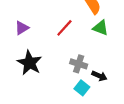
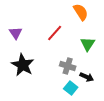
purple triangle: (22, 28) -> (16, 33), turned -32
green triangle: (100, 28) -> (88, 44), moved, turned 42

